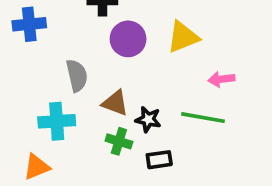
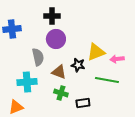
yellow triangle: (183, 37) -> (96, 52), moved
purple circle: (128, 39) -> (56, 39), moved
black star: (148, 119) -> (78, 65), moved

